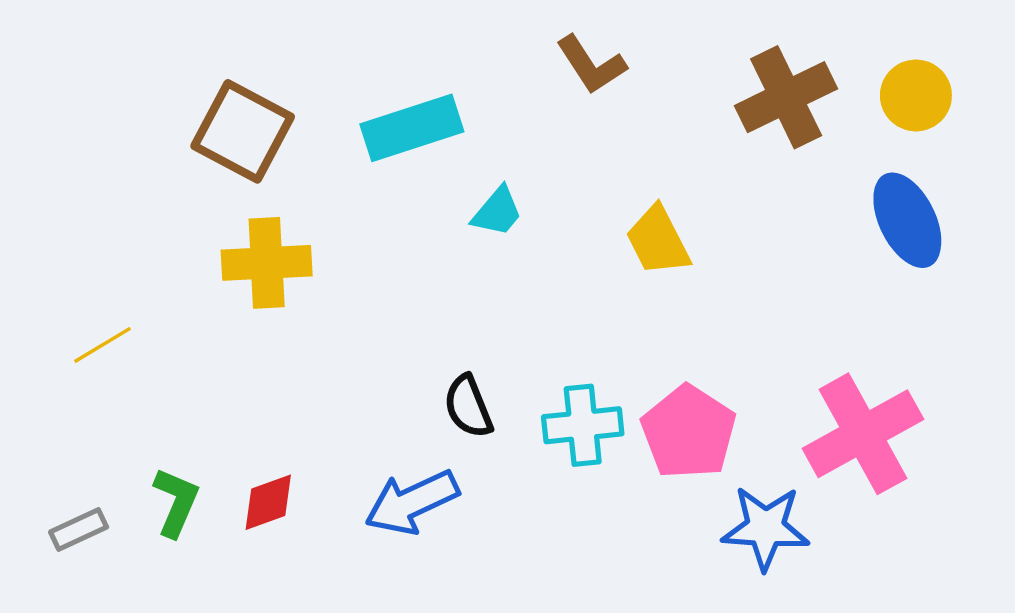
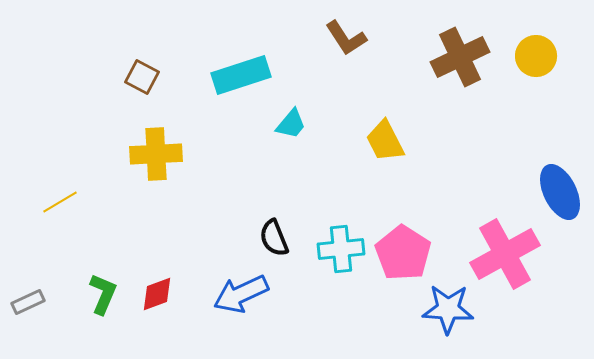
brown square: (243, 131) -> (142, 77), size x0.6
blue ellipse: (907, 220) -> (560, 192), moved
gray rectangle: (79, 529) -> (28, 302), moved

